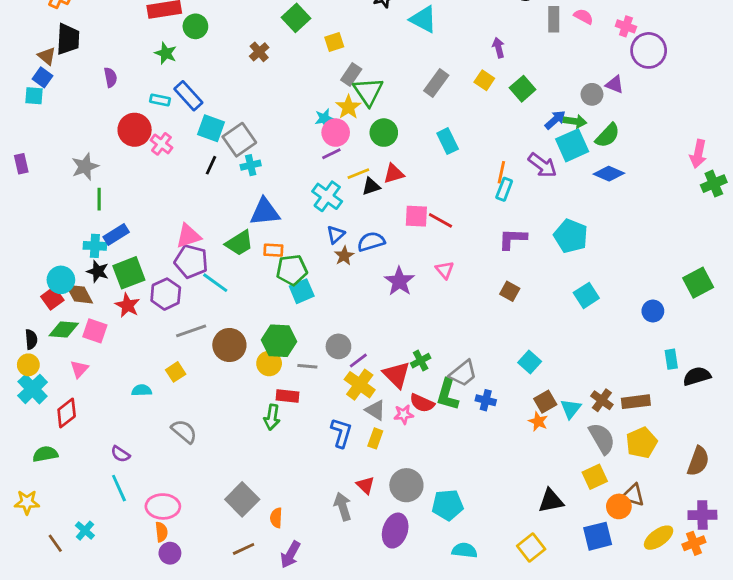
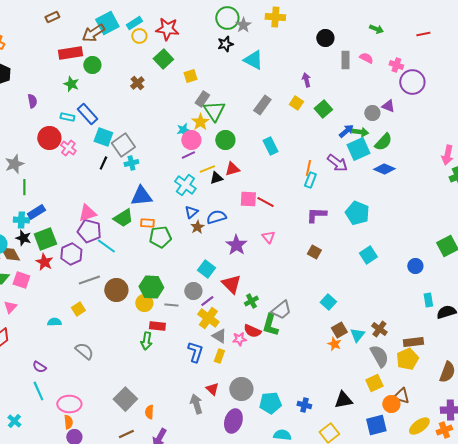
cyan square: (302, 291) -> (206, 269), moved, turned -30
red triangle: (397, 375) -> (231, 284), moved
blue cross: (486, 400) -> (304, 405), moved
brown rectangle: (636, 402) -> (413, 342), moved

